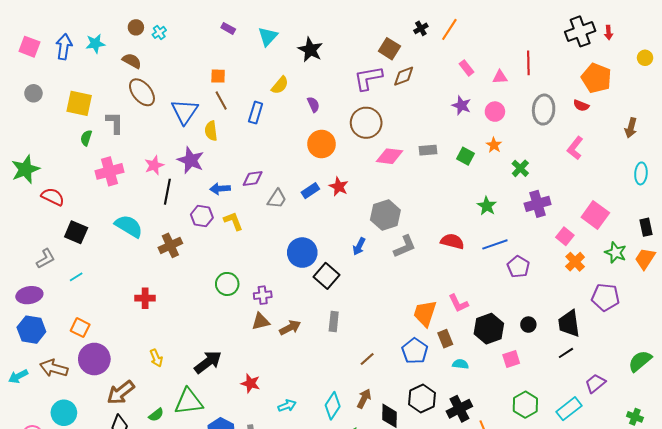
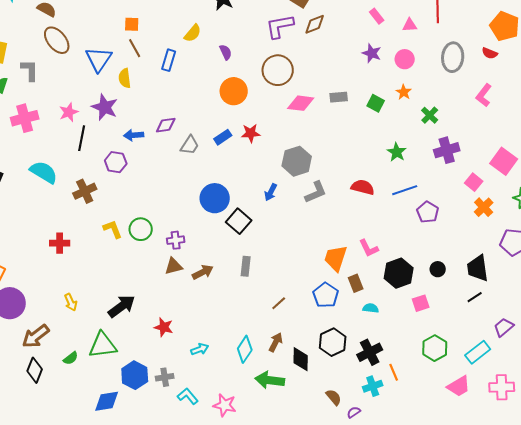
red star: (339, 187) -> (251, 133), turned -30
yellow L-shape: (233, 221) -> (113, 229), moved

